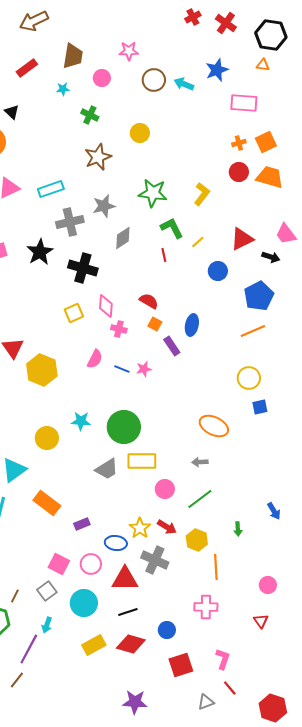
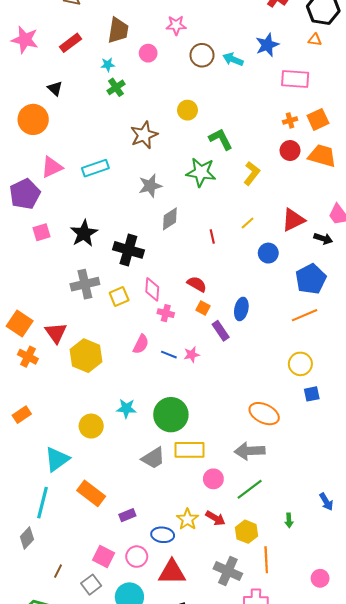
green cross: (90, 115) -> (116, 87), moved, turned 30
gray cross: (70, 222) -> (85, 284), moved
green L-shape: (172, 228) -> (221, 139), moved
gray arrow: (200, 462) -> (250, 451), size x1.8
gray cross: (155, 560) -> (228, 571), moved
brown line: (15, 596) -> (58, 571), moved

